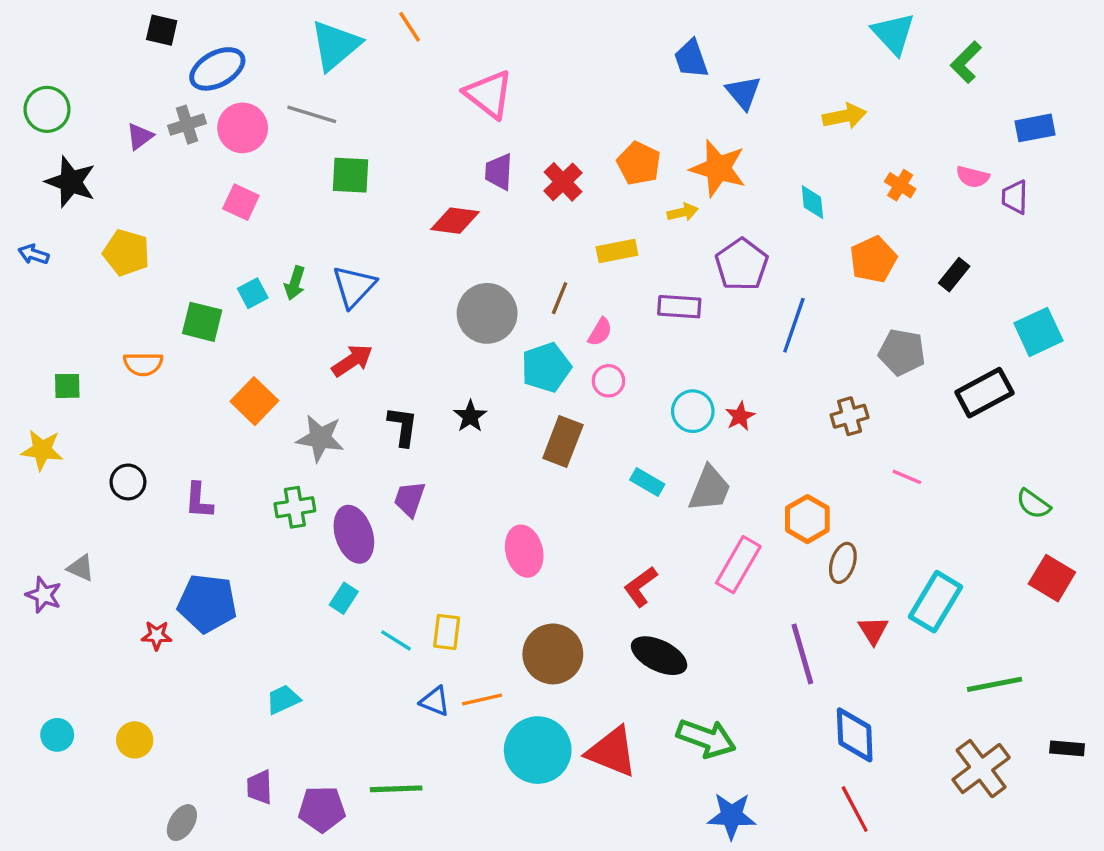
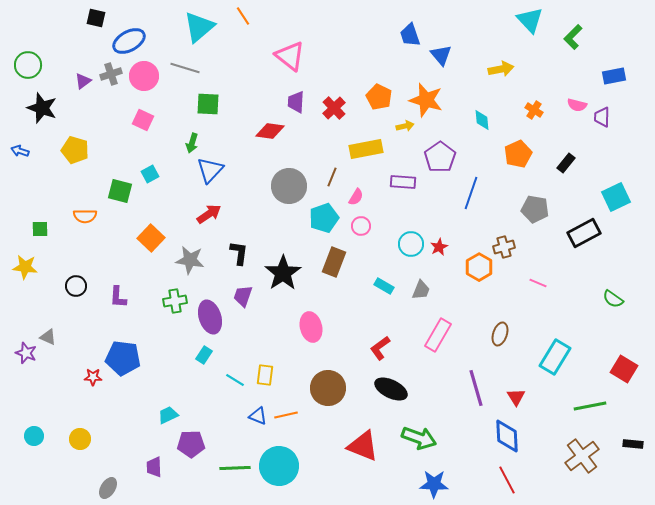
yellow rectangle: (617, 251) -> (366, 149), size x1.4
green arrow: (295, 283) -> (192, 143), moved
black star: (470, 416) -> (283, 273), moved, size x1.8
gray trapezoid: (710, 489) -> (421, 290), size x0.7
orange hexagon: (807, 519) -> (479, 267), moved
red square: (1052, 578) -> (624, 369), moved
red triangle: (873, 630) -> (516, 397), moved
cyan circle: (538, 750) -> (279, 466), moved
purple pentagon: (322, 809) -> (191, 444), moved

